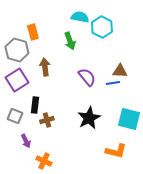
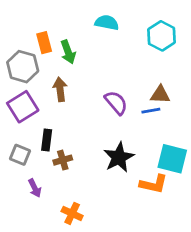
cyan hexagon: (102, 27) -> (162, 36), moved
green arrow: (70, 41) -> (68, 52), moved
orange L-shape: (116, 151) -> (154, 184), moved
orange cross: (44, 161) -> (72, 213), moved

